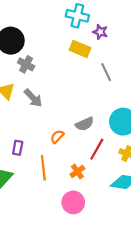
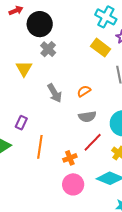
gray arrow: (33, 98) -> (55, 93), moved
orange semicircle: (57, 137) -> (84, 91), moved
pink circle: (73, 202) -> (73, 184), moved

